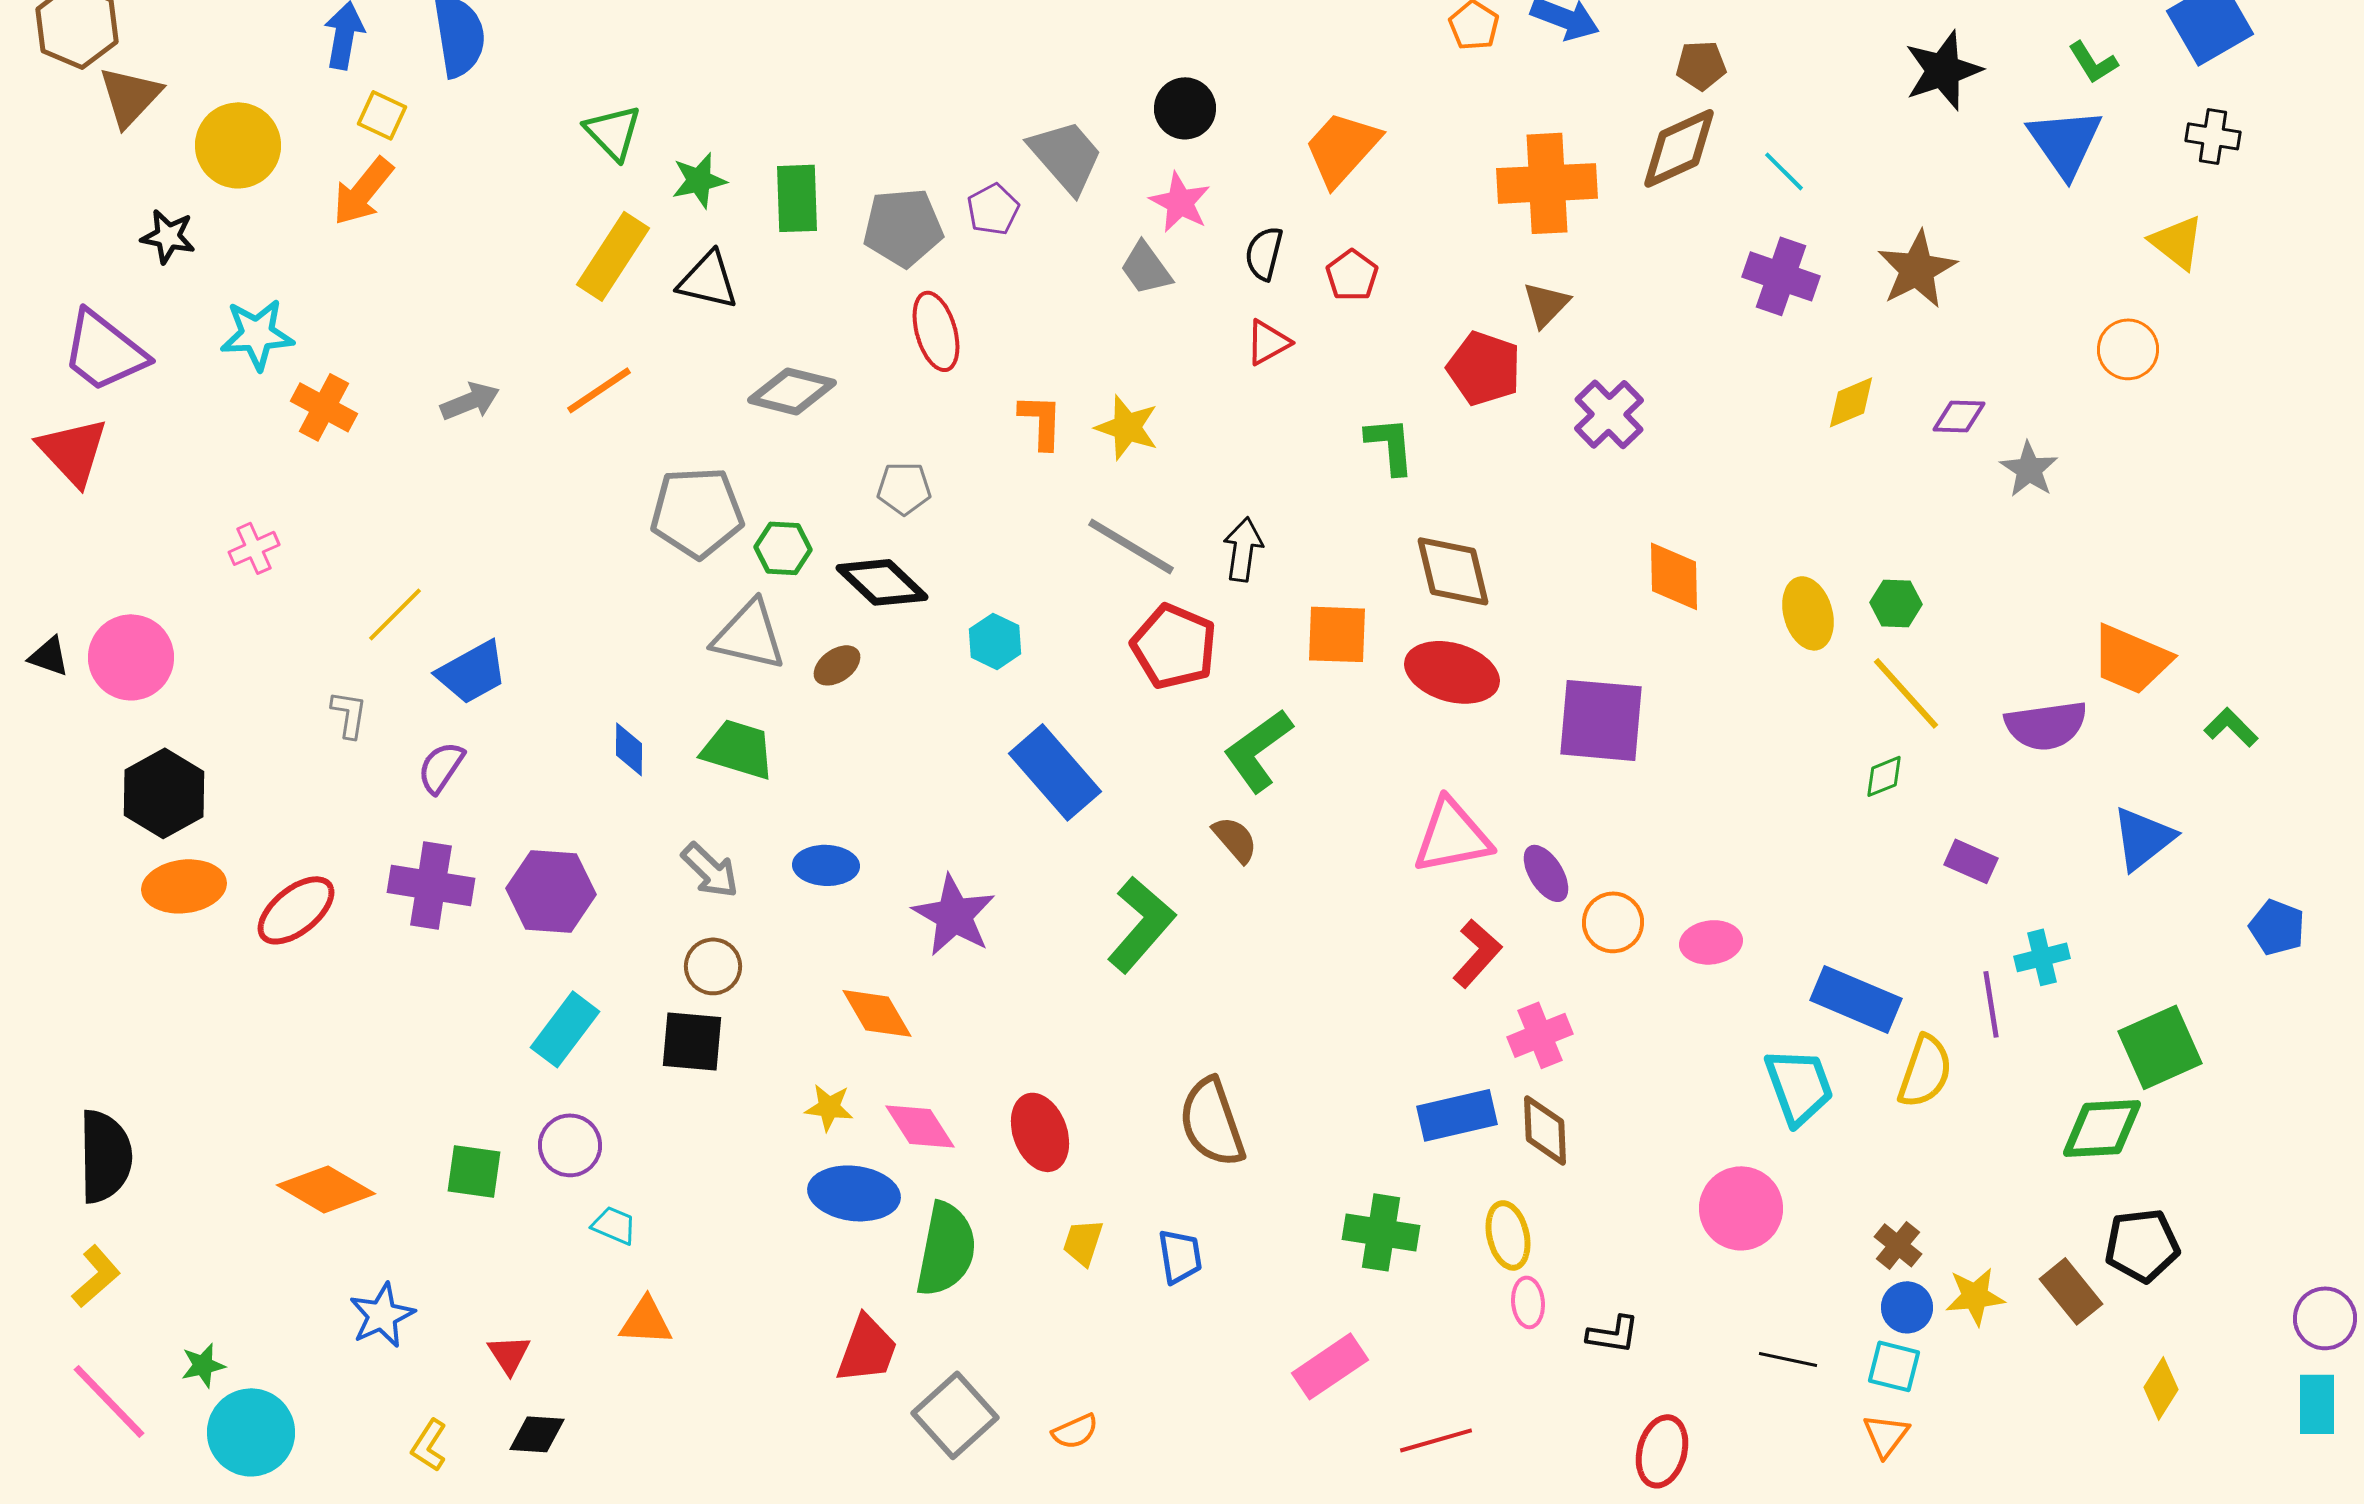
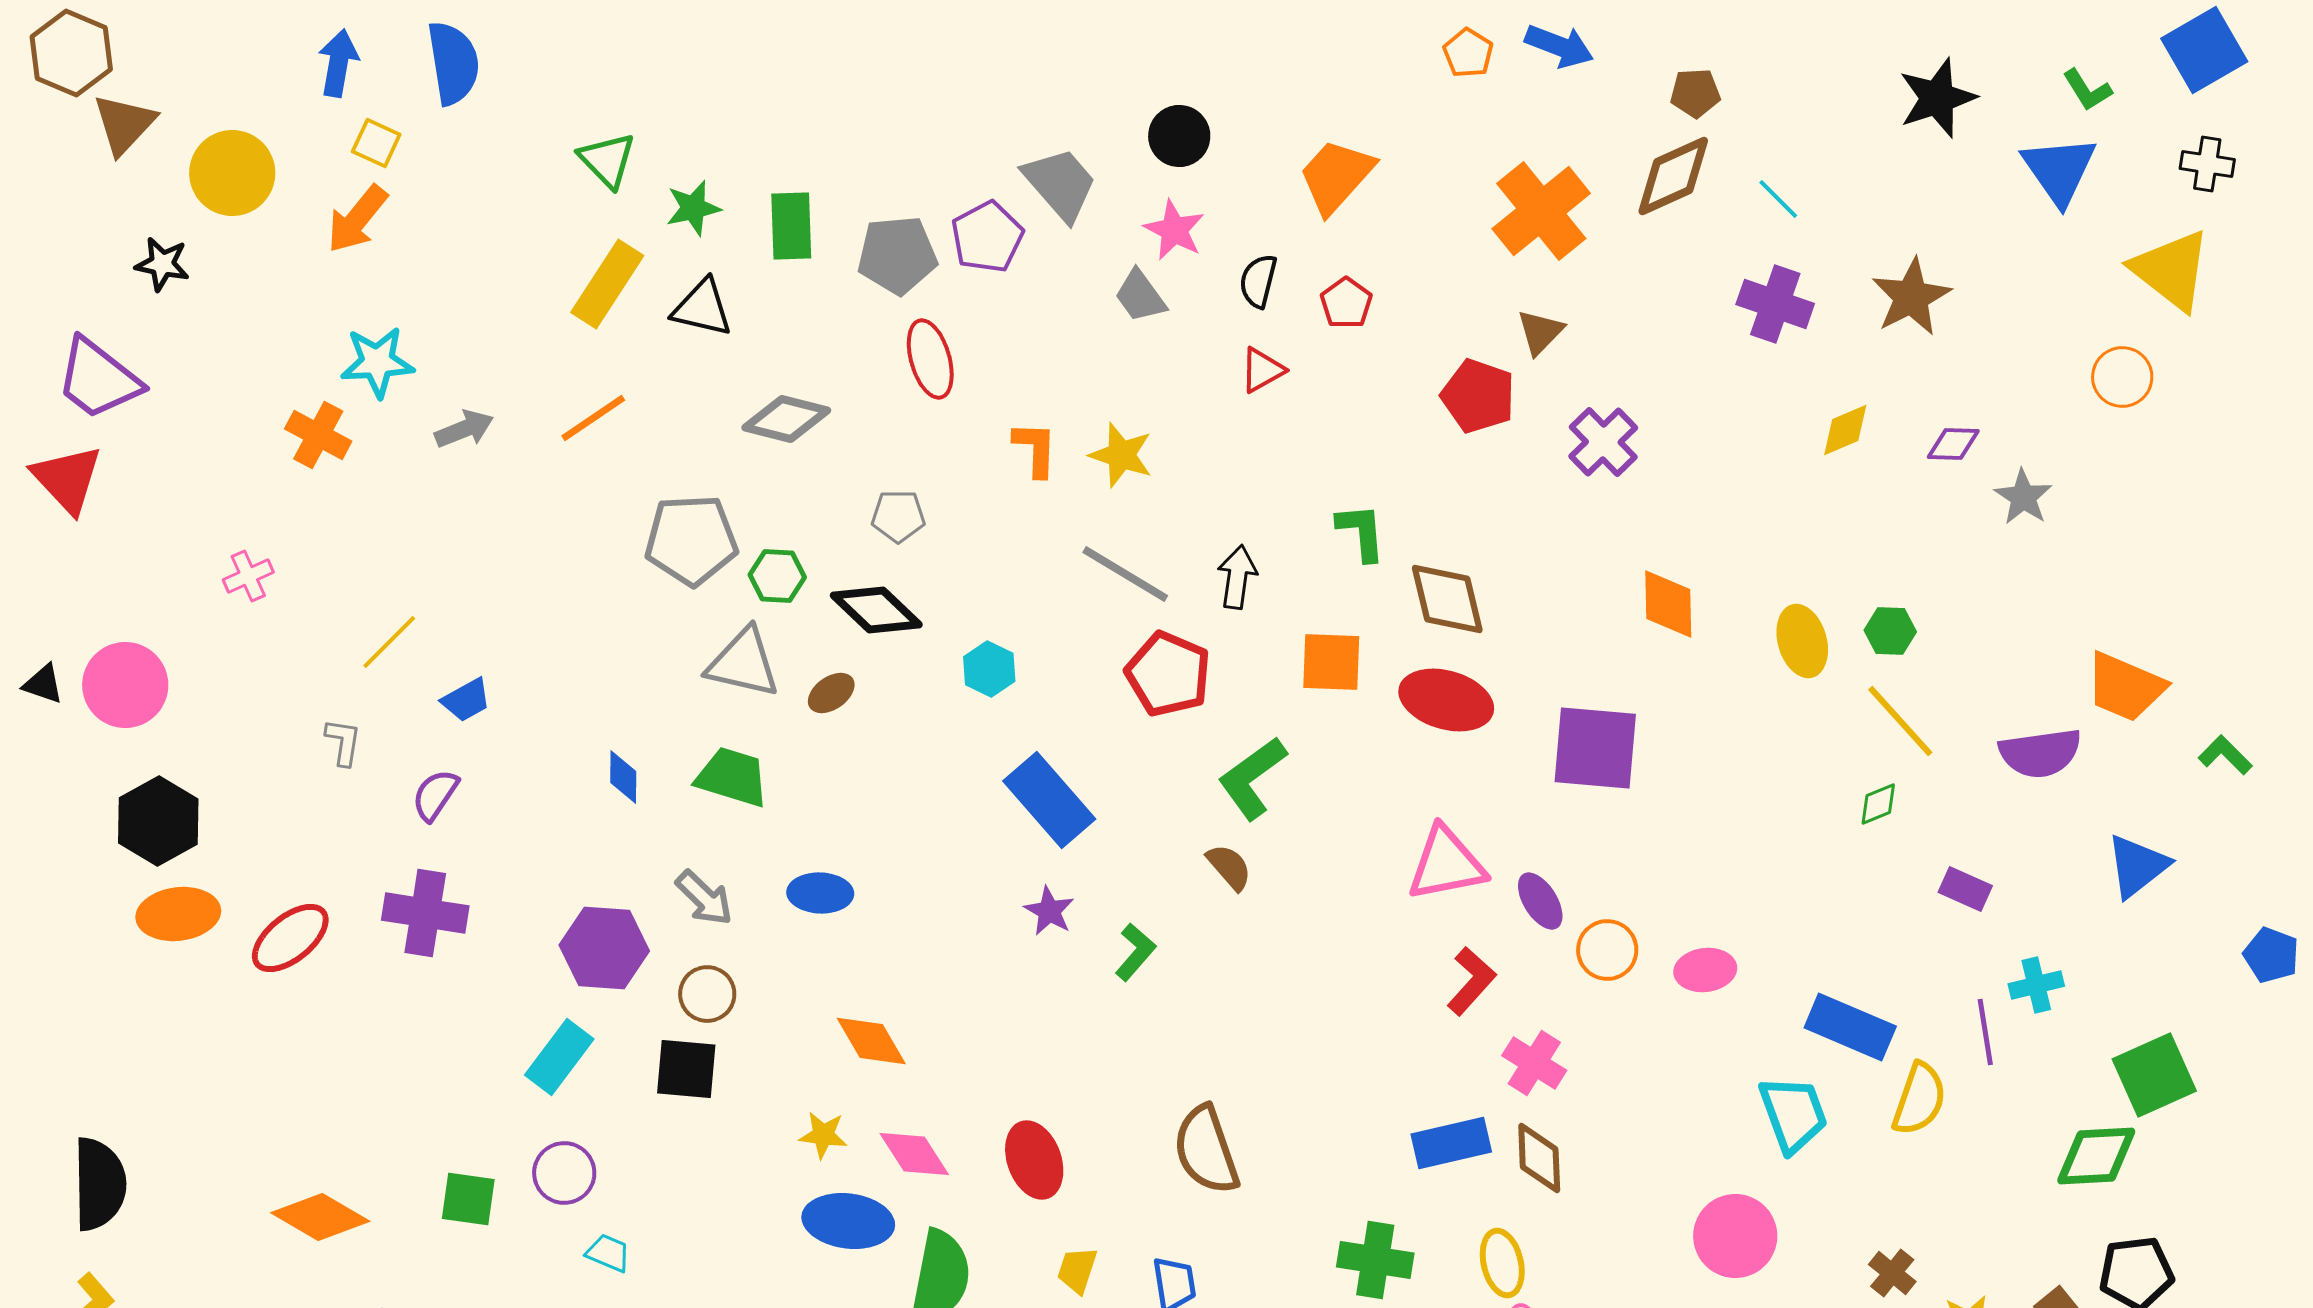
orange cross: (1547, 183) -> (1541, 211), turned -36
purple pentagon: (993, 209) -> (987, 237), size x1.4
yellow triangle: (2177, 242) -> (2171, 270), size x1.5
cyan star: (257, 334) -> (377, 362), moved
green L-shape: (1390, 445) -> (1361, 532), moved
blue trapezoid: (472, 672) -> (466, 700), size x0.7
purple hexagon: (551, 891) -> (604, 948), moved
purple star: (954, 915) -> (1049, 911), moved, size x0.6
green L-shape: (1141, 924) -> (1135, 952), size x0.6
pink cross: (1540, 1035) -> (1534, 1063), turned -36

